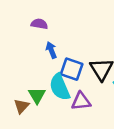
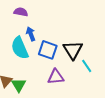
cyan semicircle: (60, 87) -> (20, 48), moved
green triangle: (37, 95) -> (19, 85), moved

